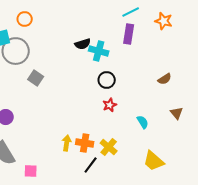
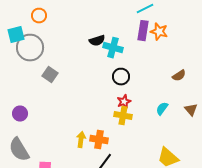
orange star: (164, 21) -> (159, 32), moved
cyan semicircle: (143, 122) -> (162, 109), moved, turned -112
yellow cross: (109, 147) -> (123, 116), moved, turned -30

